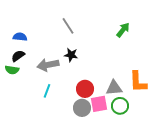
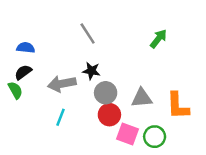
green semicircle: (12, 70) -> (15, 90), turned -128
gray triangle: (114, 88) -> (142, 98), moved
pink square: (99, 104) -> (127, 134), turned 30
gray circle: (82, 108) -> (106, 93), moved

